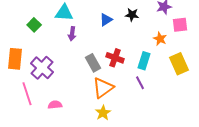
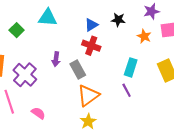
purple arrow: (72, 34) -> (56, 59), moved
orange star: (160, 39) -> (144, 36), moved
red cross: (115, 58) -> (91, 46), moved
pink semicircle: (55, 105) -> (38, 113), turned 40

